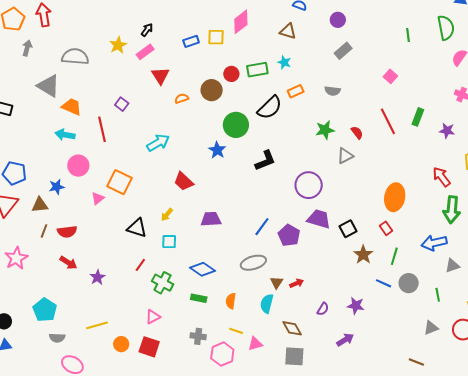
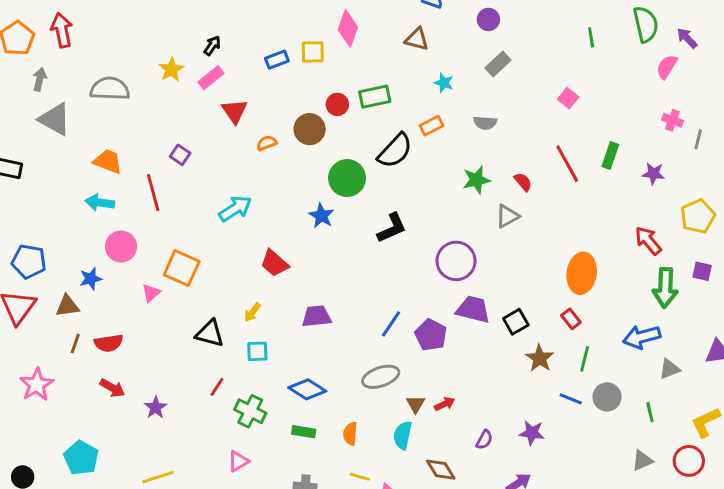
pink diamond: (241, 22) -> (348, 28), turned -30
cyan star: (284, 62) -> (444, 83), moved
gray triangle: (48, 86) -> (55, 119), moved

